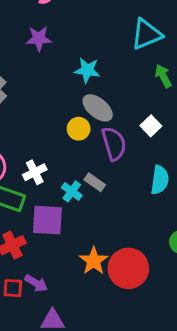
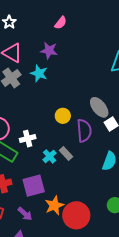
cyan star: (87, 70) -> (39, 73), moved
gray ellipse: (98, 108) -> (99, 107), moved
purple square: (47, 220) -> (34, 186), moved, turned -30
purple arrow: (36, 283) -> (25, 214), moved

